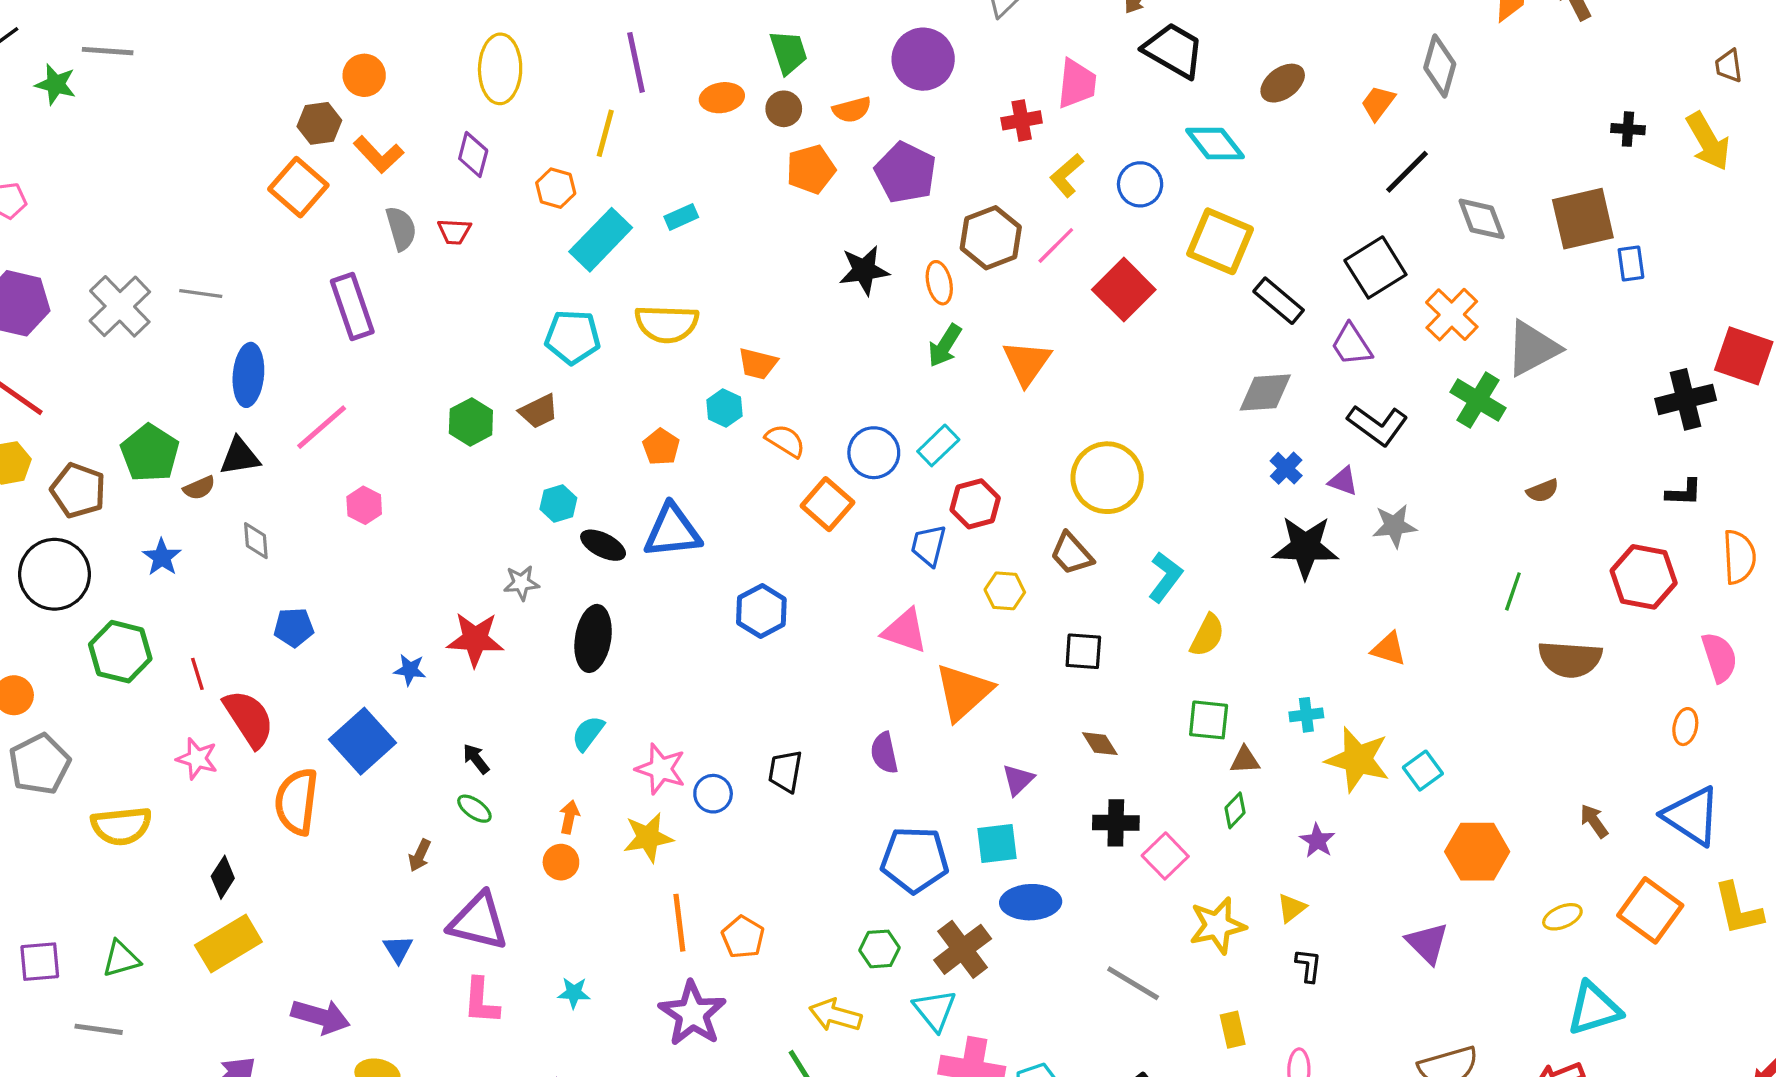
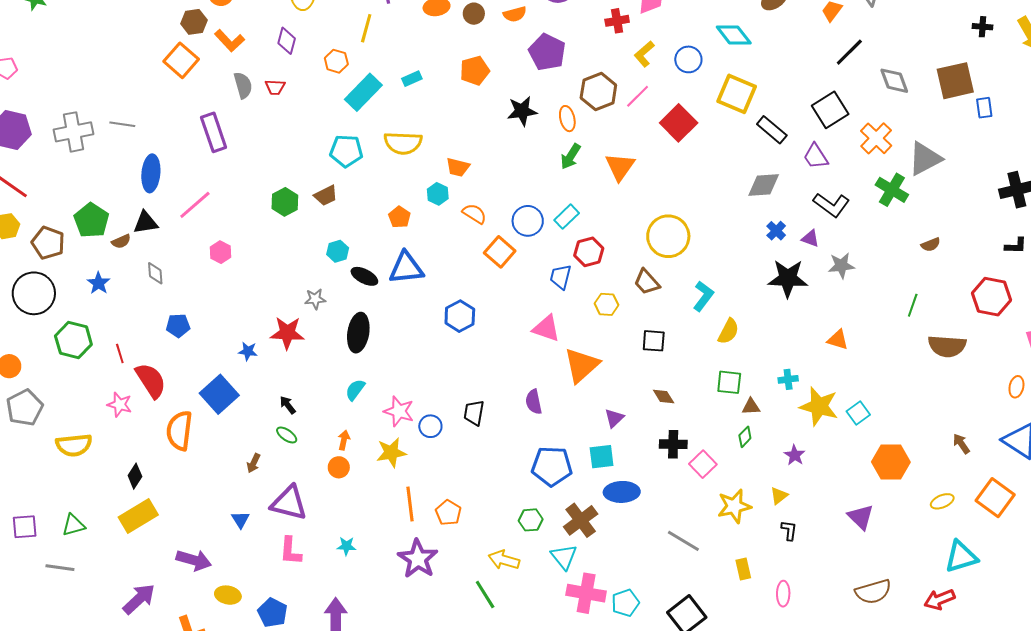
orange pentagon: (811, 169) -> (475, 71), moved
gray cross: (120, 306) -> (73, 132), turned 33

